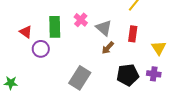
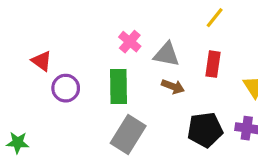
green rectangle: (55, 27) -> (119, 86), moved
gray triangle: (104, 28) -> (167, 54), turned -30
brown arrow: (108, 48) -> (173, 86), turned -112

